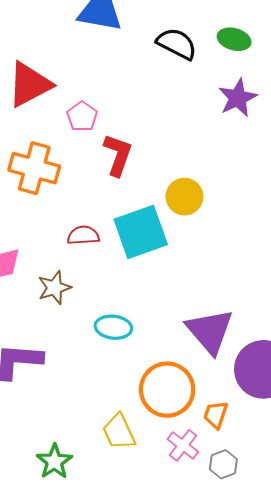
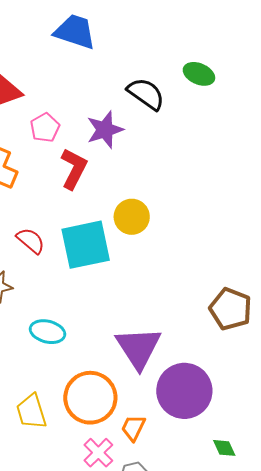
black semicircle: (177, 44) -> (146, 94), moved
purple star: (238, 98) -> (105, 130), moved
red semicircle: (83, 235) -> (31, 241), turned 36
yellow trapezoid: (119, 432) -> (31, 412), moved

